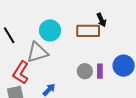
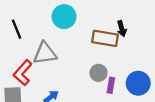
cyan circle: (50, 30) -> (64, 17), moved
gray circle: (85, 71) -> (98, 73), moved

